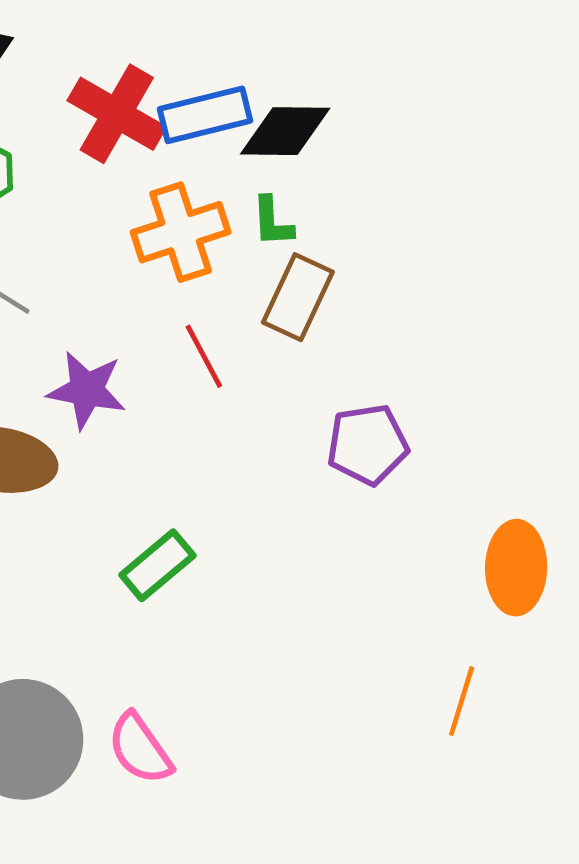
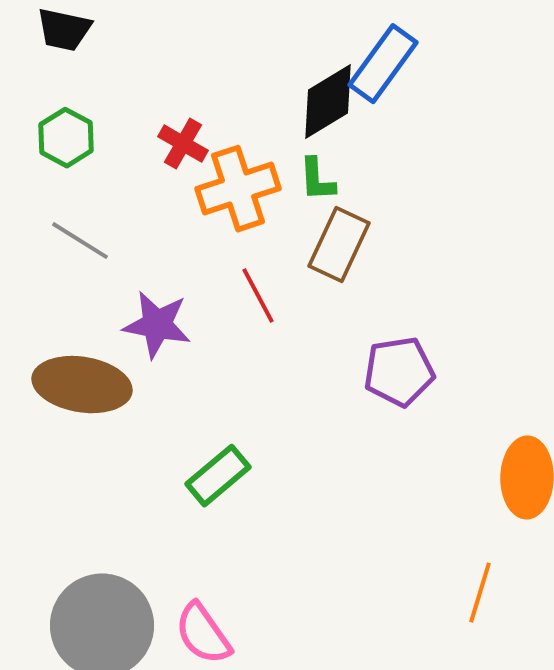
red cross: (117, 114) -> (183, 144), moved, size x0.6
blue rectangle: (205, 115) -> (383, 64), moved, turned -40
black diamond: (285, 131) -> (328, 102), turned -32

